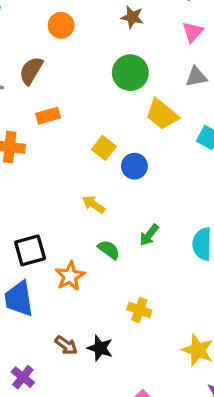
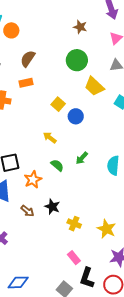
orange circle: (61, 25) -> (11, 30), moved
brown semicircle: (31, 71) -> (28, 59), moved
yellow cross: (139, 310) -> (74, 224), moved
brown arrow: (66, 345) -> (27, 211), moved
black star: (100, 348) -> (52, 207), moved

